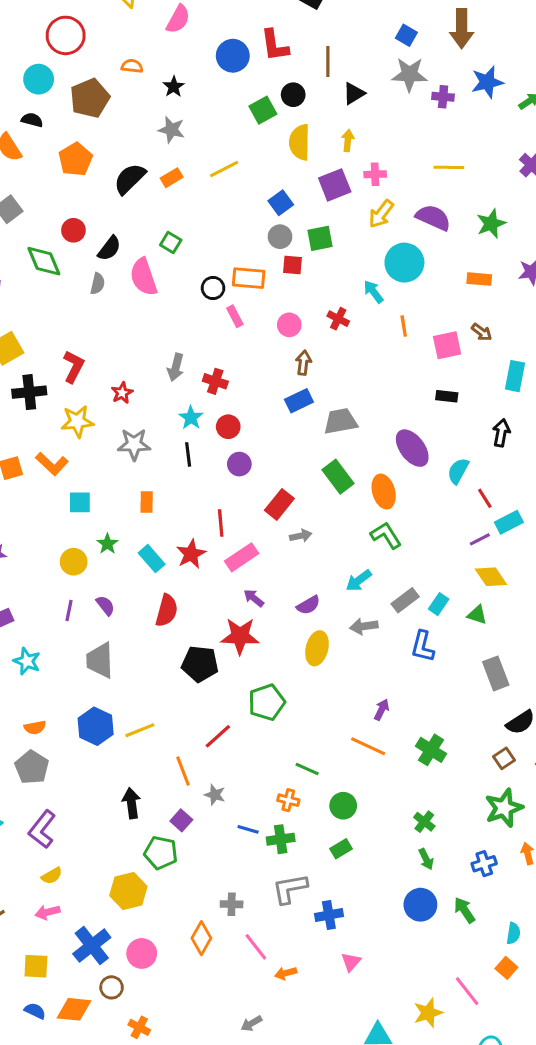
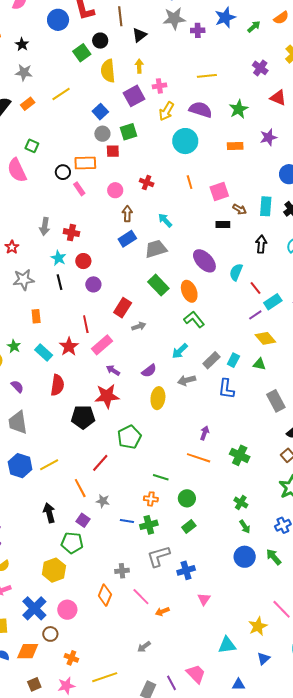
cyan arrow: (373, 292) -> (165, 220), moved
brown arrow: (482, 332) -> (240, 209), moved

